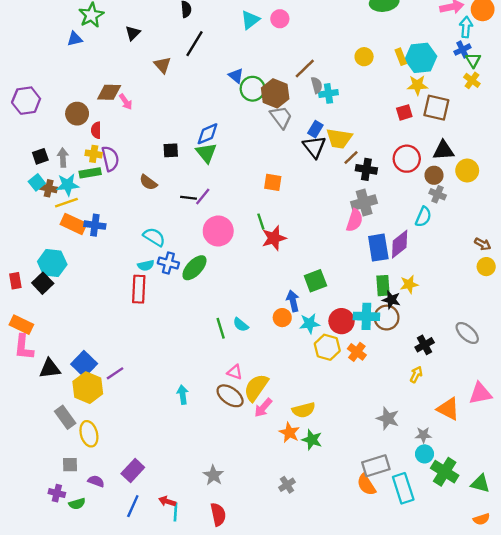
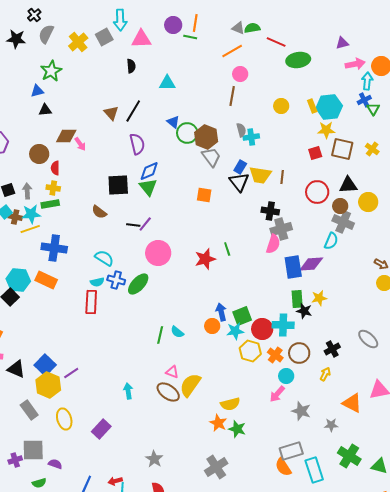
pink circle: (280, 19) -> (240, 74), moved
cyan triangle: (250, 20) -> (167, 83), moved, turned 36
black triangle: (133, 33) -> (45, 110), moved, turned 40
black line: (194, 44) -> (133, 111), moved
brown line: (305, 69) -> (232, 96), moved, turned -36
yellow cross: (472, 80) -> (372, 149), moved
black square: (171, 150) -> (118, 185), size x1.6
brown line: (351, 157) -> (282, 177), moved, turned -40
purple semicircle: (110, 159) -> (137, 144), moved
black cross: (366, 169) -> (270, 211), moved
orange square: (273, 182) -> (204, 195), moved
gray cross: (438, 194) -> (343, 222), size x1.5
green line: (261, 222) -> (227, 249), moved
orange rectangle: (74, 224) -> (46, 280), moved
blue cross: (95, 225) -> (54, 248), size x1.4
purple diamond: (400, 244) -> (311, 264), turned 35
green square: (315, 281) -> (242, 316), moved
brown circle: (387, 318) -> (299, 353), moved
green line: (221, 328) -> (160, 335), turned 30
black triangle: (50, 369) -> (16, 369), turned 30
pink arrow: (263, 408) -> (277, 394), moved
yellow ellipse: (89, 434) -> (64, 419), moved
cyan circle: (425, 454) -> (286, 376), moved
gray square: (70, 465) -> (33, 450), size x1.6
purple rectangle: (133, 471) -> (101, 429), moved
gray cross: (287, 485) -> (216, 467), size x1.6
purple cross: (57, 493) -> (15, 460), moved, turned -32
red arrow: (167, 501) -> (115, 481), turned -32

